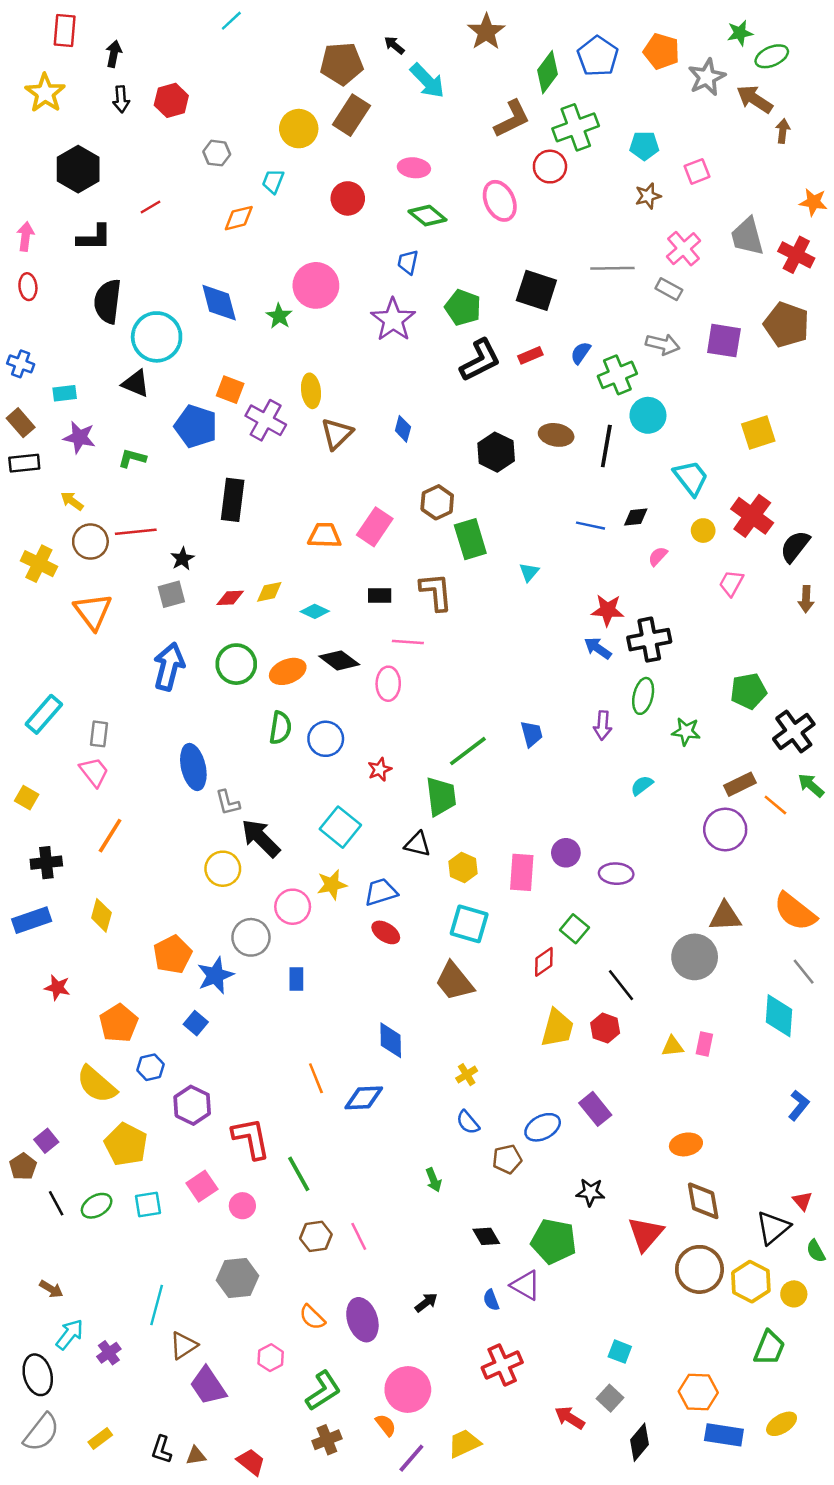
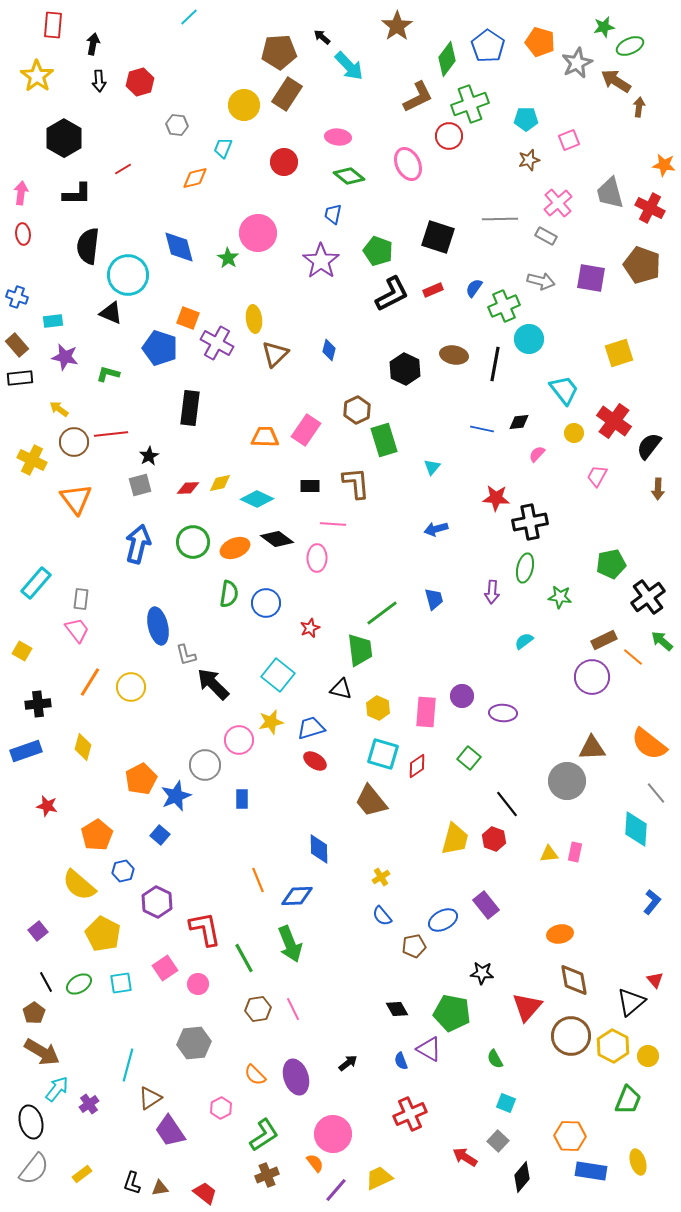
cyan diamond: (315, 611) -> (257, 499), size x1.4
blue arrow: (598, 648) -> (436, 529), moved, turned -50
yellow circle: (223, 869) -> (131, 687), moved
red diamond: (544, 962) -> (417, 766), moved
brown pentagon: (23, 1166) -> (34, 1013), moved
green arrow: (434, 1180) -> (290, 944), moved, size x1.8
green semicircle: (816, 1251) -> (495, 1059), moved
brown arrow: (51, 1289) -> (42, 1052), size x1.8
yellow ellipse: (782, 1424) -> (638, 1162), turned -75

